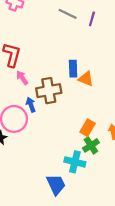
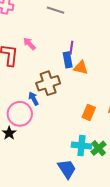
purple line: (92, 19) -> (71, 48), moved
pink arrow: (22, 78) -> (29, 44), moved
green cross: (91, 145) -> (99, 148), moved

